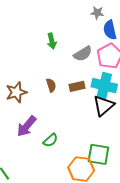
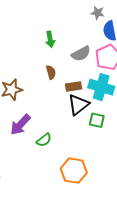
brown semicircle: (51, 85) -> (51, 72), moved
black triangle: (104, 106) -> (78, 105), moved
green square: (98, 154) -> (97, 120), moved, size x0.7

